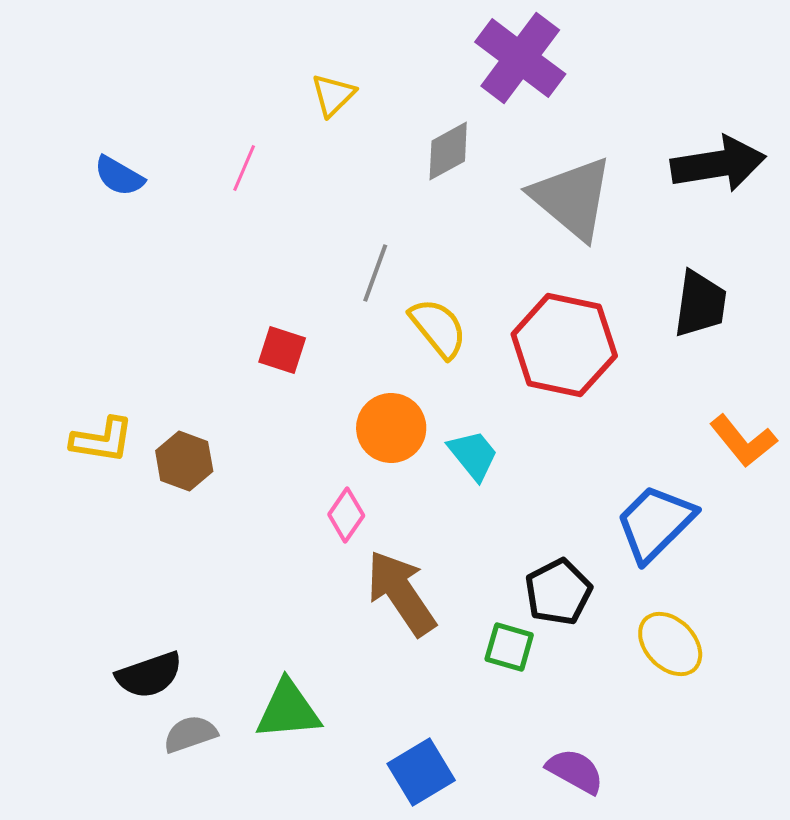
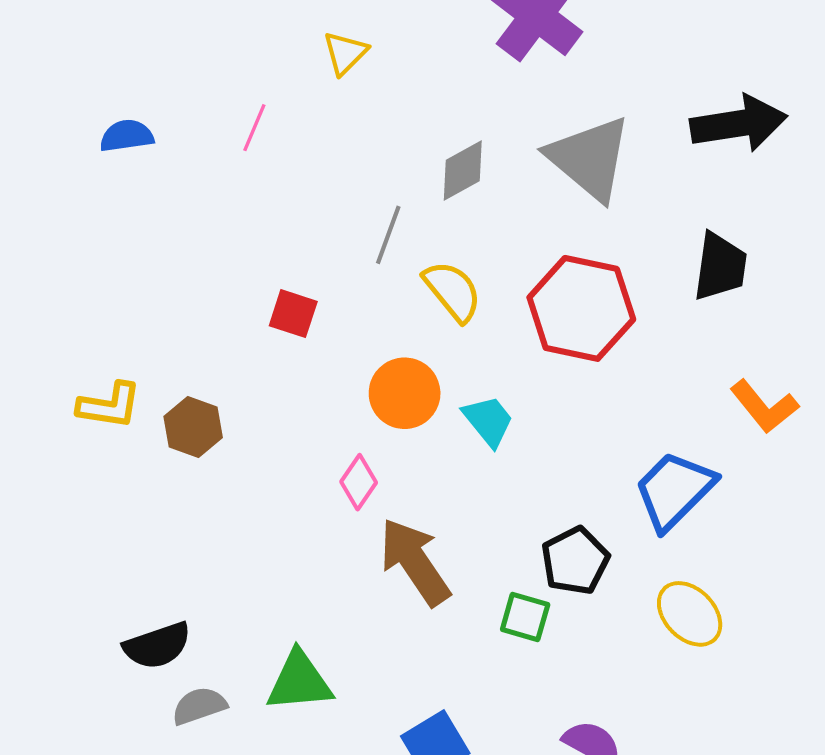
gray diamond: (448, 151) -> (463, 171), moved
blue semicircle: (119, 176) -> (127, 136), turned 142

